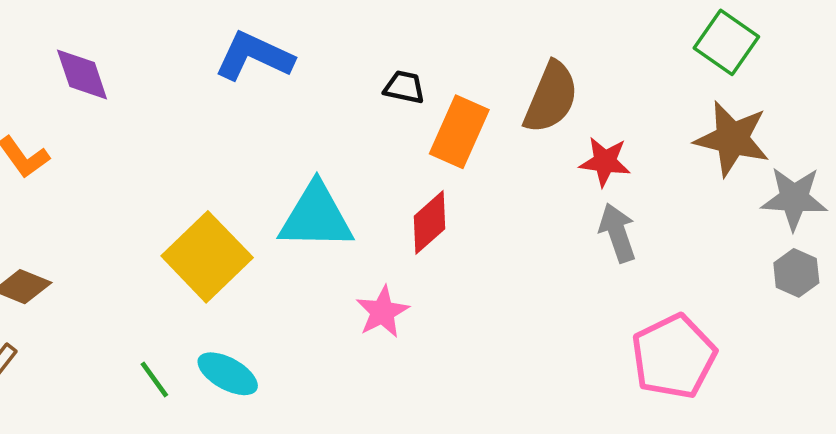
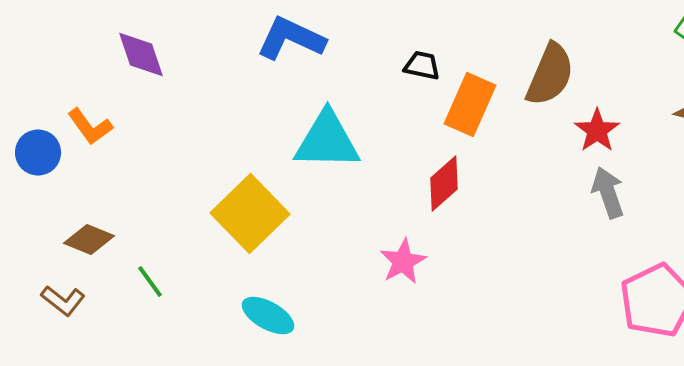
red star: (605, 162) -> (597, 130), turned 30
cyan triangle: (316, 217) -> (327, 140), moved
green line: (154, 379) -> (150, 282), moved

